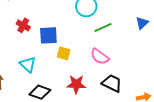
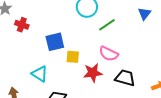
red cross: (23, 25) -> (22, 25), moved
red star: (76, 84) -> (93, 73), moved

